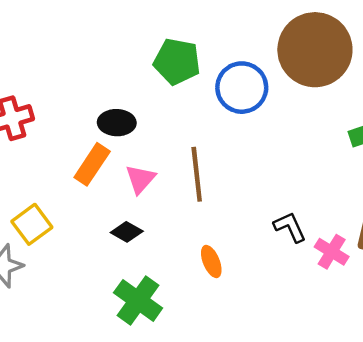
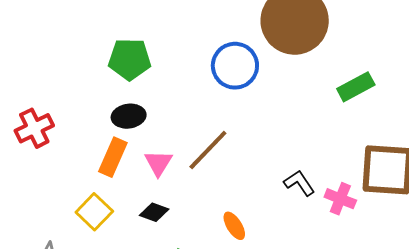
green pentagon: (177, 61) -> (130, 59), moved
brown line: (197, 174) -> (208, 150), turned 60
yellow square: (32, 224) -> (94, 212), moved

